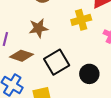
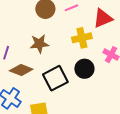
black circle: (89, 74) -> (84, 69), moved

